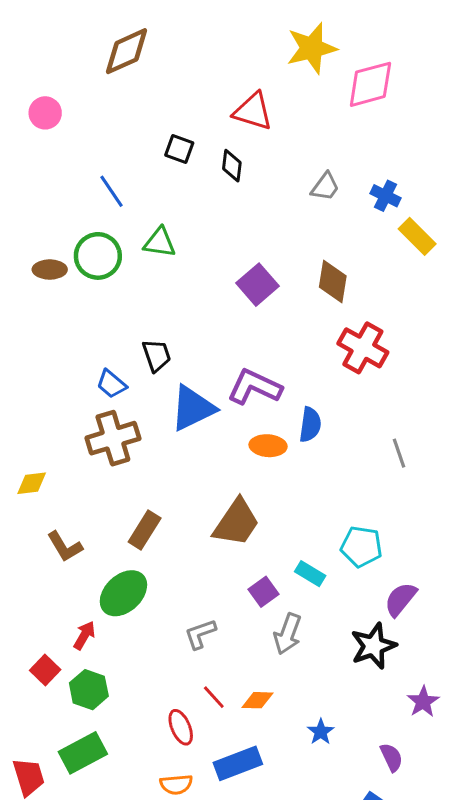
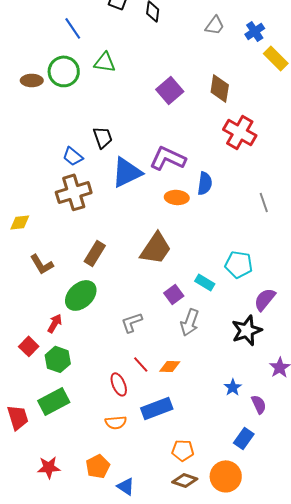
blue cross: (385, 196) -> (255, 31), turned 30
blue star: (321, 732) -> (233, 387), moved

